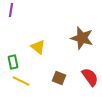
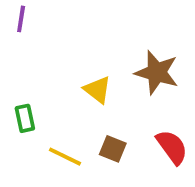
yellow triangle: (38, 47) -> (97, 90), moved
yellow line: (21, 81) -> (65, 157), moved

